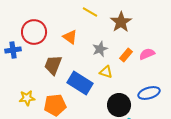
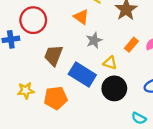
orange triangle: (70, 37) -> (81, 17), moved
gray star: (100, 49) -> (94, 40), moved
black circle: (119, 105) -> (114, 88), moved

